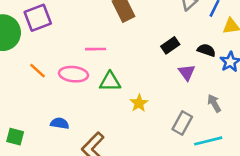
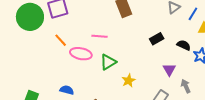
orange line: (37, 71) -> (61, 40), moved
purple triangle: (187, 72) -> (169, 70), moved
green triangle: (110, 82) -> (108, 62), turned -36

